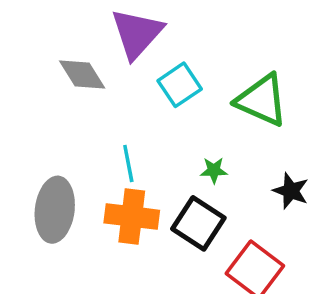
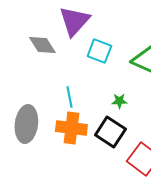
cyan square: (180, 85) -> (99, 51), turned -35

